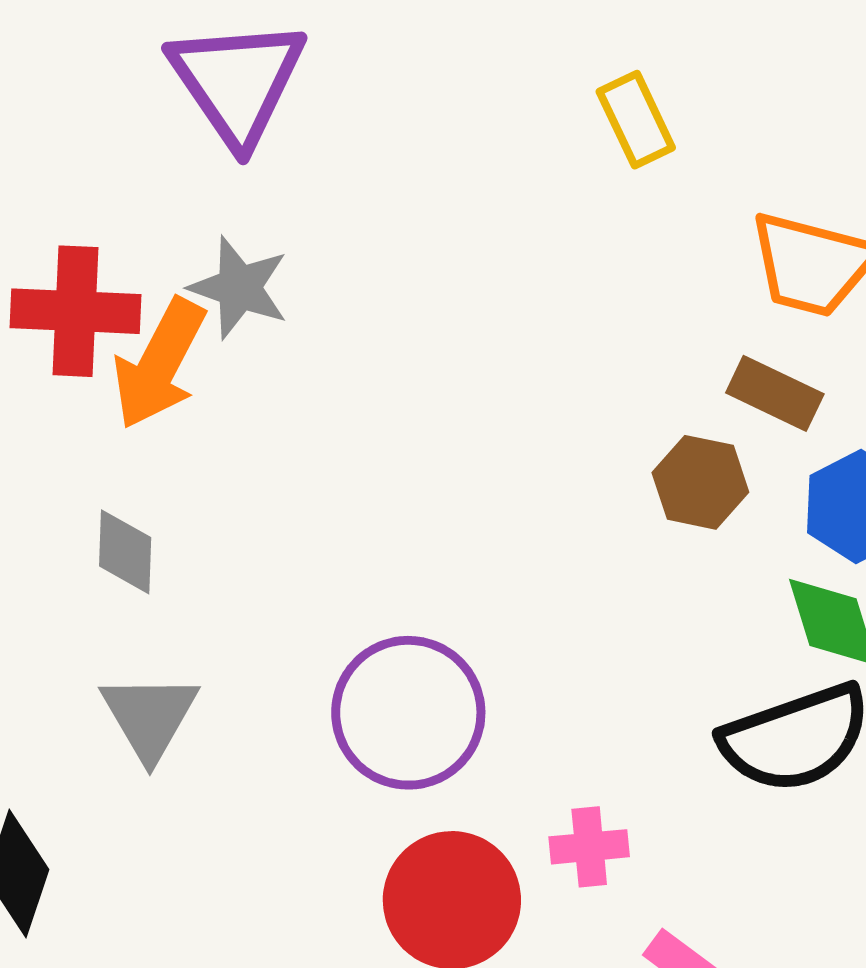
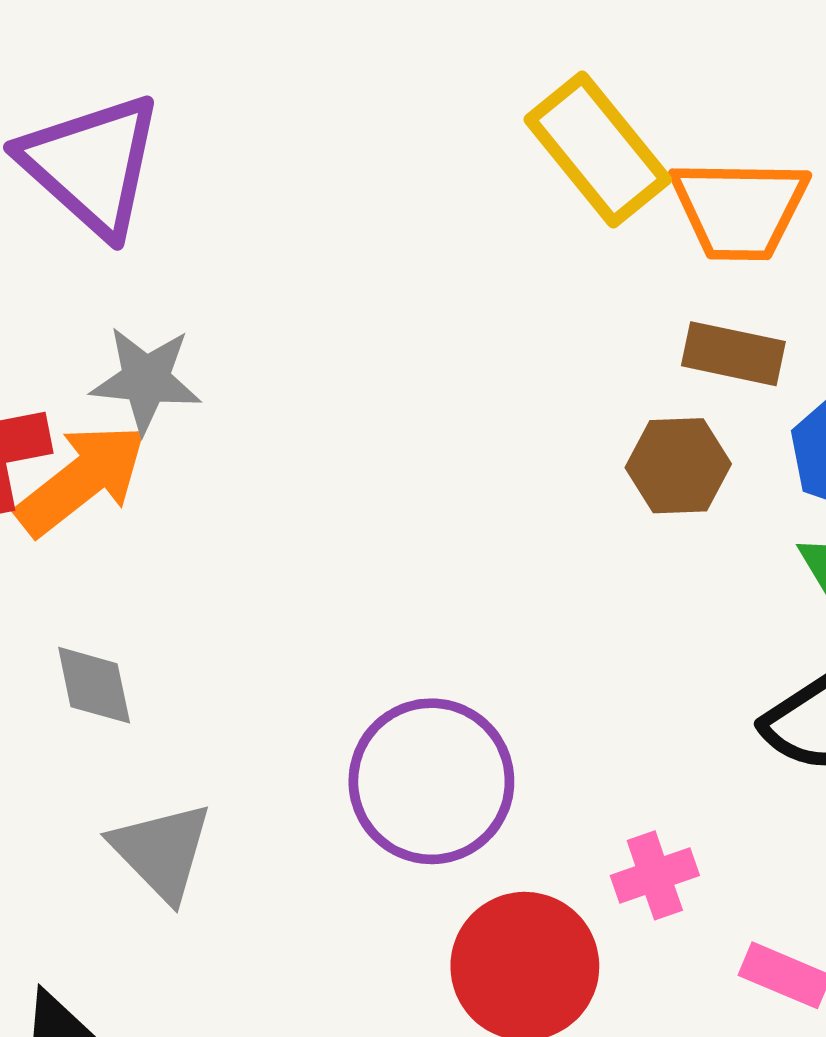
yellow rectangle: (636, 120) -> (598, 149), moved, size x1.5
orange arrow: (159, 364) -> (82, 480), turned -142

